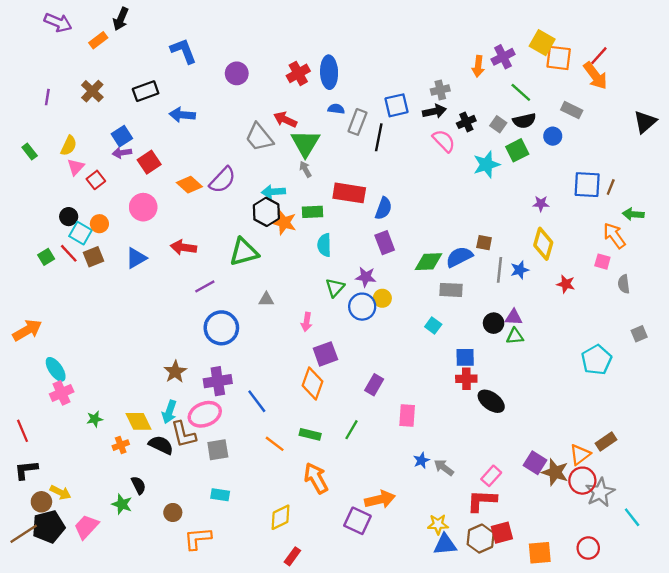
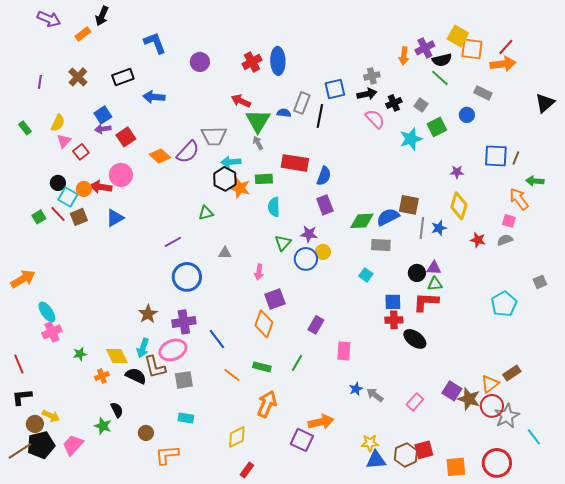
orange arrow: (595, 76) -> (503, 64), turned -60
blue semicircle: (336, 109) -> (284, 113), moved
black semicircle: (524, 121) -> (442, 60), moved
gray trapezoid: (259, 137) -> (214, 136), moved, turned -52
brown square: (484, 243) -> (409, 205), size x1.5
red arrow: (183, 247) -> (101, 187), moved
green triangle: (244, 252) -> (206, 213), size x0.6
gray semicircle: (624, 284) -> (505, 240), moved, turned 77
orange arrow: (316, 478) -> (267, 404), turned 52
red L-shape: (482, 501) -> (426, 302), moved
red circle: (588, 548) -> (497, 463), size x1.5

